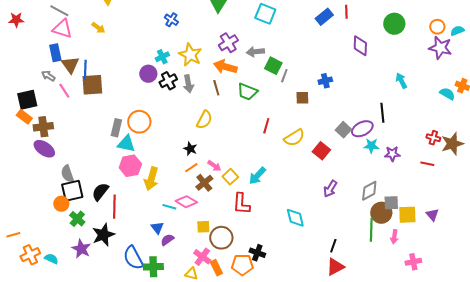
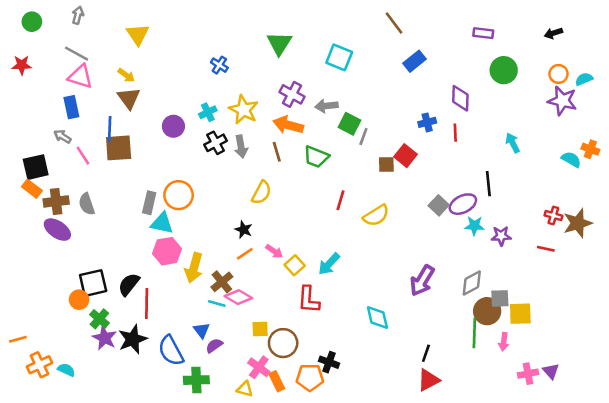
red line: (346, 12) -> (455, 133), moved
purple cross: (228, 43) -> (292, 94), turned -30
brown triangle: (70, 65) -> (129, 98), moved
purple circle: (148, 74) -> (173, 126), moved
blue cross: (325, 81) -> (427, 122), moved
red square: (321, 151) -> (406, 156), moved
gray semicircle: (67, 174) -> (87, 204), moved
brown cross: (204, 183) -> (222, 282), moved
purple arrow: (330, 189) -> (422, 281), size x1.4
purple triangle: (432, 215) -> (551, 371), moved
purple star: (81, 249) -> (105, 338), moved
blue semicircle: (133, 258) -> (171, 351), moved

